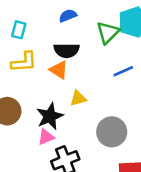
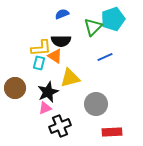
cyan rectangle: (19, 30) -> (39, 63), moved
yellow L-shape: (24, 62) -> (41, 48), moved
yellow triangle: (78, 98) -> (70, 78), size x1.5

